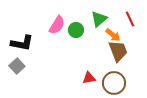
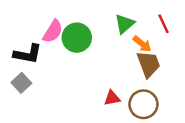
pink semicircle: (57, 25) -> (53, 31), moved
green circle: (76, 30) -> (77, 38), moved, size x1.5

